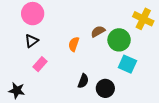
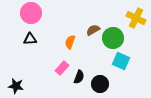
black triangle: (32, 41) -> (30, 39), turned 32
pink rectangle: (40, 64) -> (62, 68), moved

